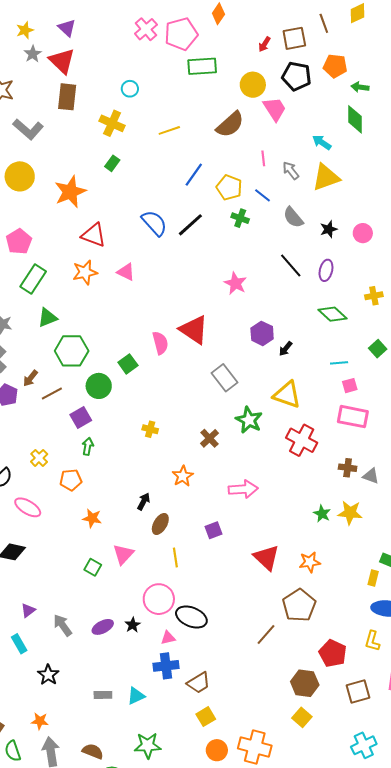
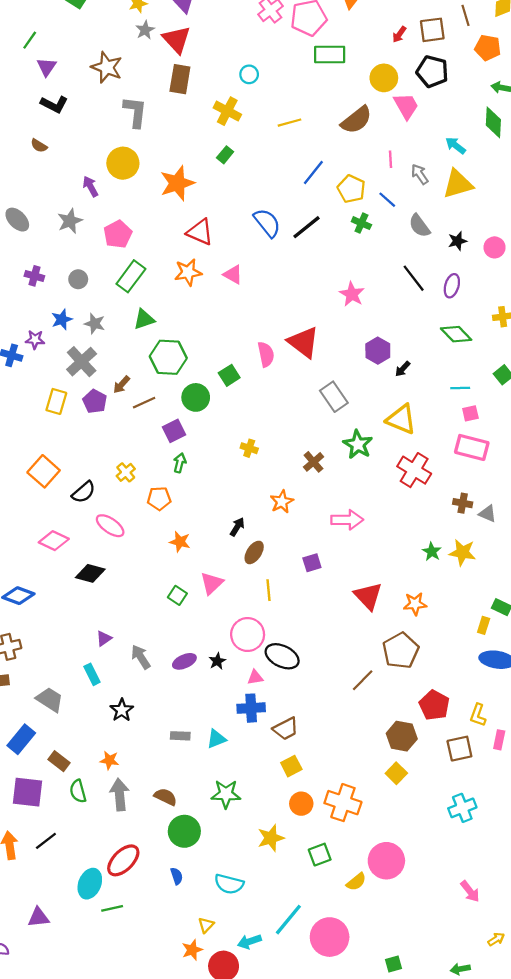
orange pentagon: (335, 66) -> (488, 48), moved
gray L-shape: (28, 129) -> (135, 112), turned -128
yellow L-shape: (372, 641) -> (478, 715), moved

